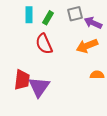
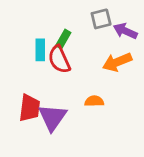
cyan rectangle: (29, 15) -> (40, 50), moved
green rectangle: (48, 18) -> (63, 39), moved
orange semicircle: (97, 75) -> (94, 101), moved

